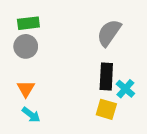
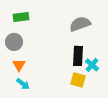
gray semicircle: (109, 33) -> (80, 24), turned 35
gray circle: (26, 46) -> (14, 42), moved

